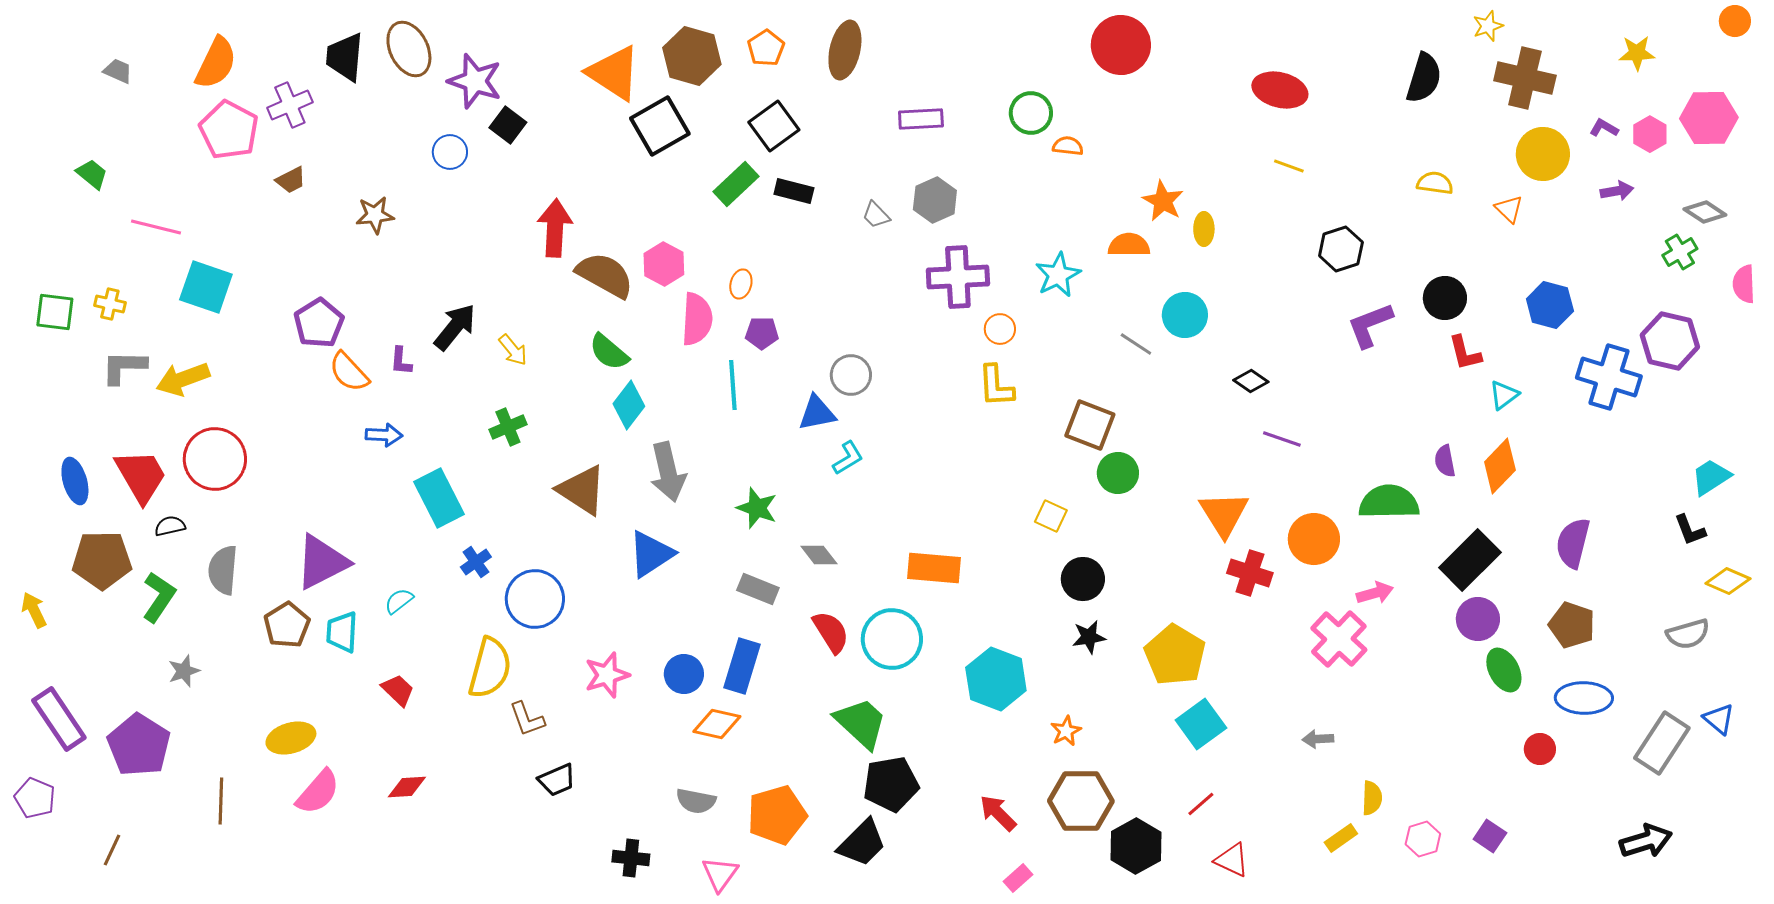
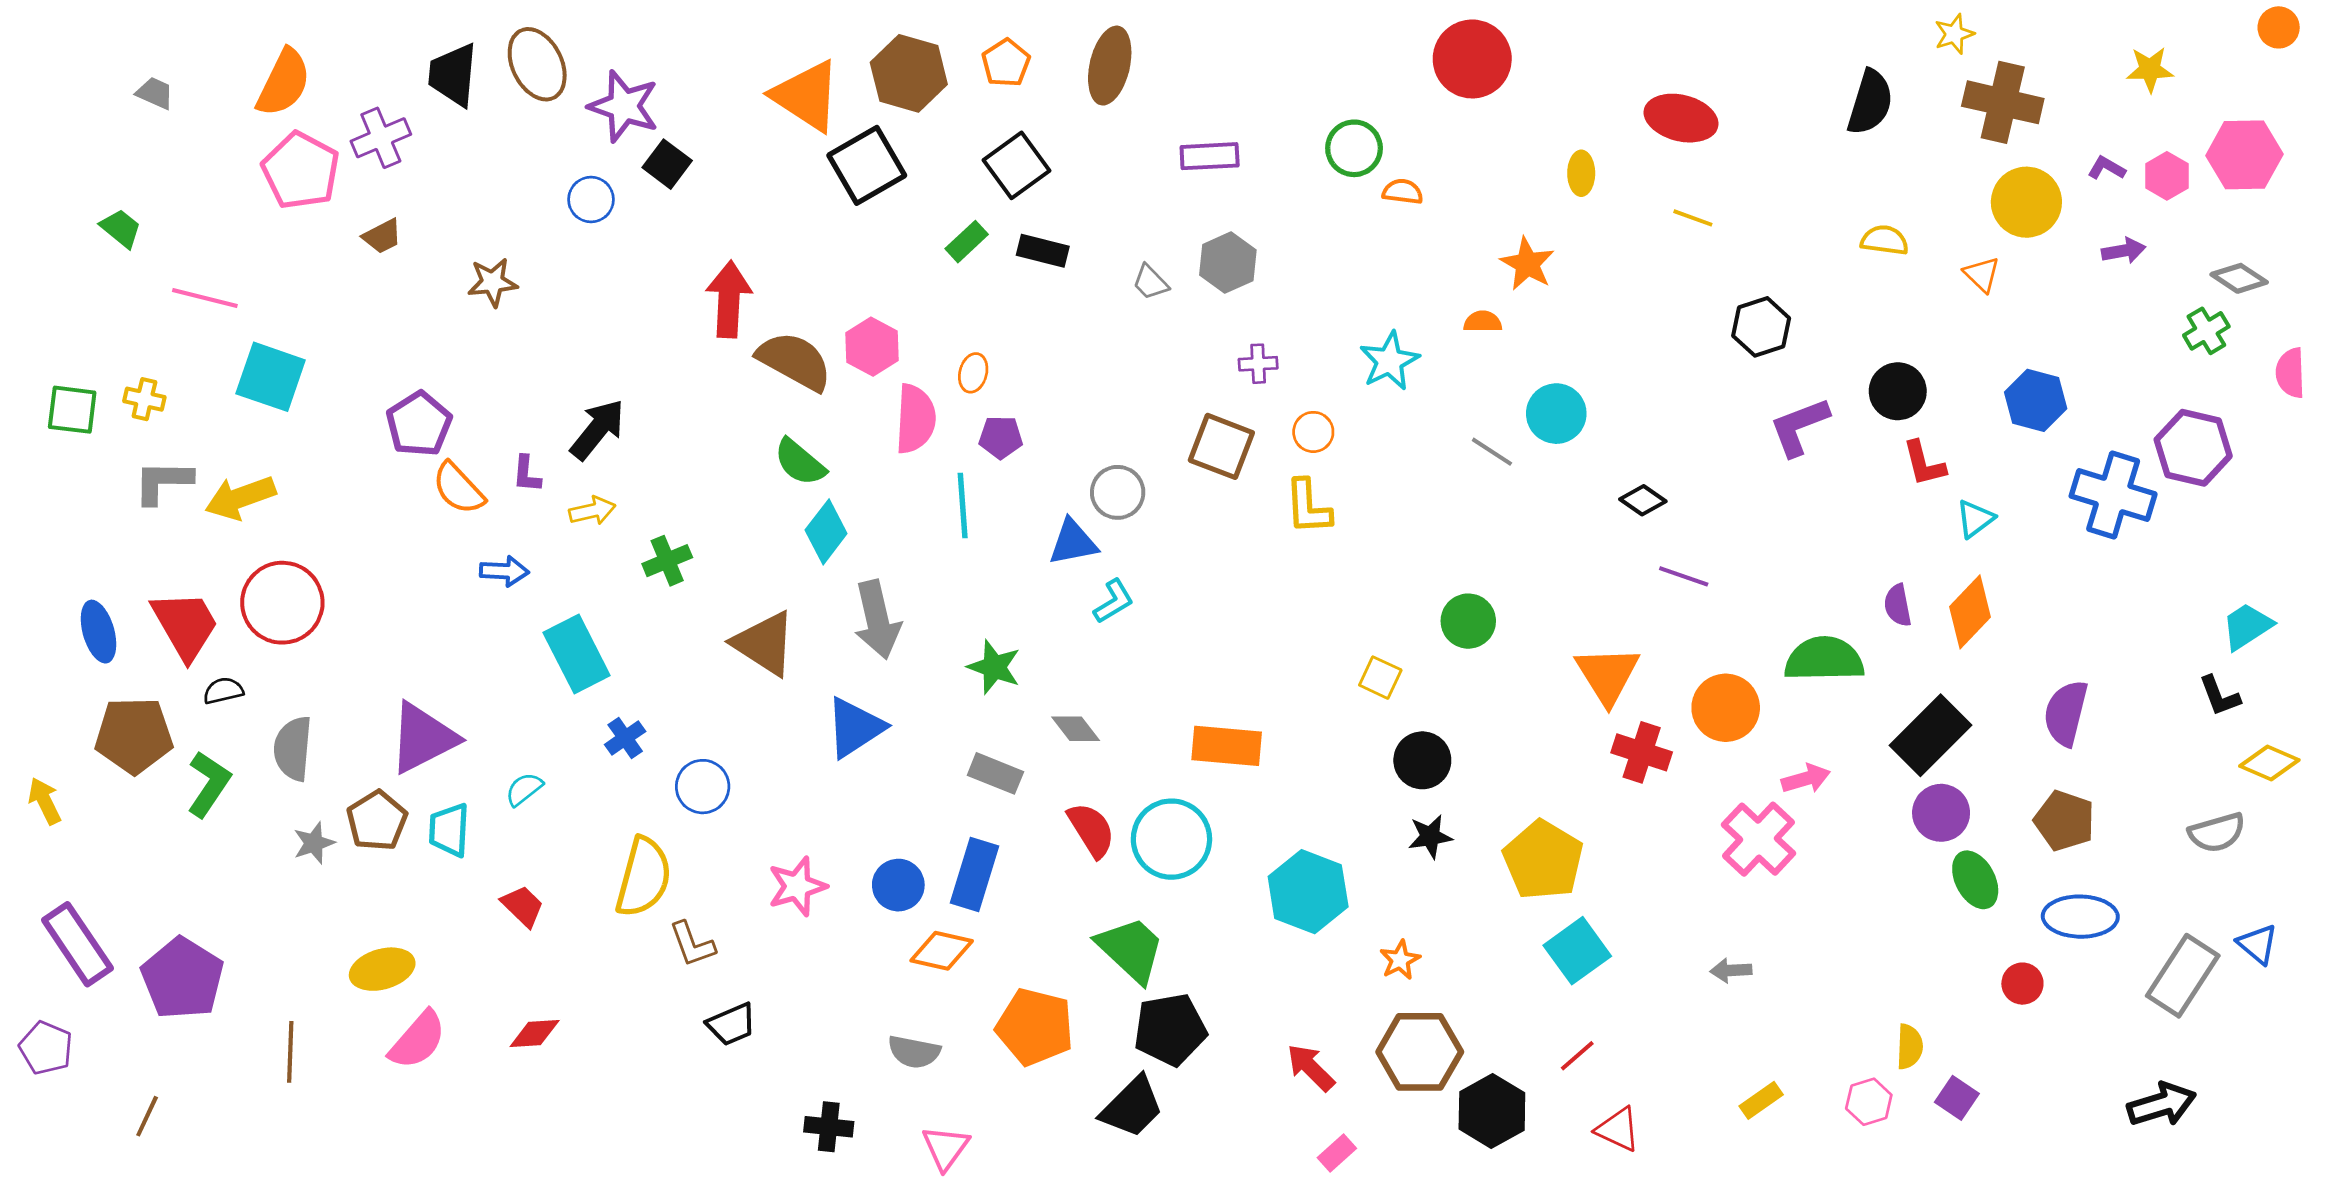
green rectangle: (736, 184) -> (967, 242), size x0.7
yellow ellipse: (1204, 229) -> (1581, 173), moved
orange semicircle: (1129, 245) -> (1483, 322), size x0.7
purple cross: (958, 277) -> (1258, 364), size x0.5
yellow arrow: (513, 350) -> (592, 511), moved, turned -64
brown square: (1090, 425) -> (1221, 446), moved
blue circle: (535, 599) -> (703, 787), size x0.7
gray star: (184, 671) -> (314, 843), moved
yellow semicircle: (1372, 798) -> (1910, 1047), moved
orange pentagon: (777, 815) -> (1035, 1027), moved, turned 30

